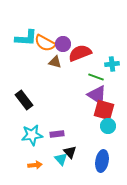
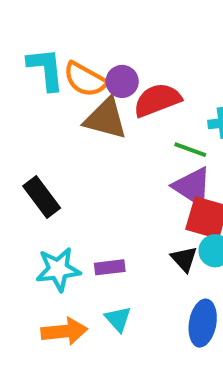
cyan L-shape: (26, 38) -> (46, 69), turned -100
brown triangle: (55, 62) -> (106, 119), size x1.6
black triangle: (70, 152) -> (184, 259), moved
orange arrow: (35, 165) -> (64, 331), size x1.5

